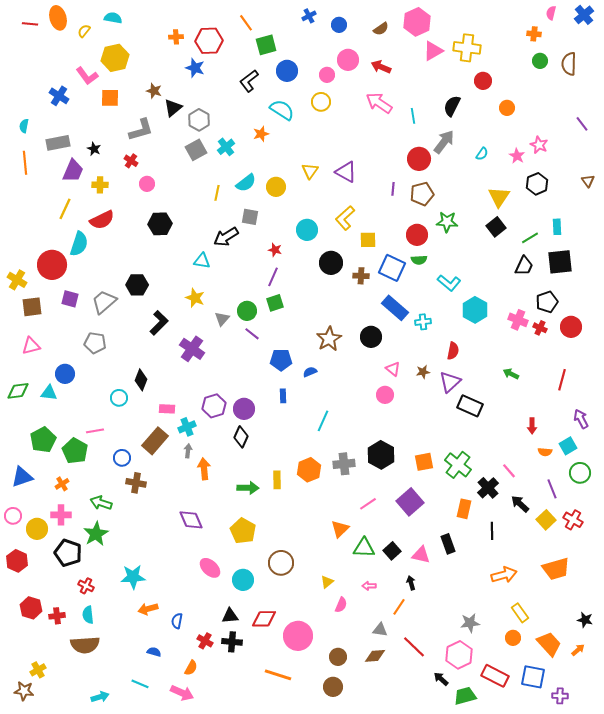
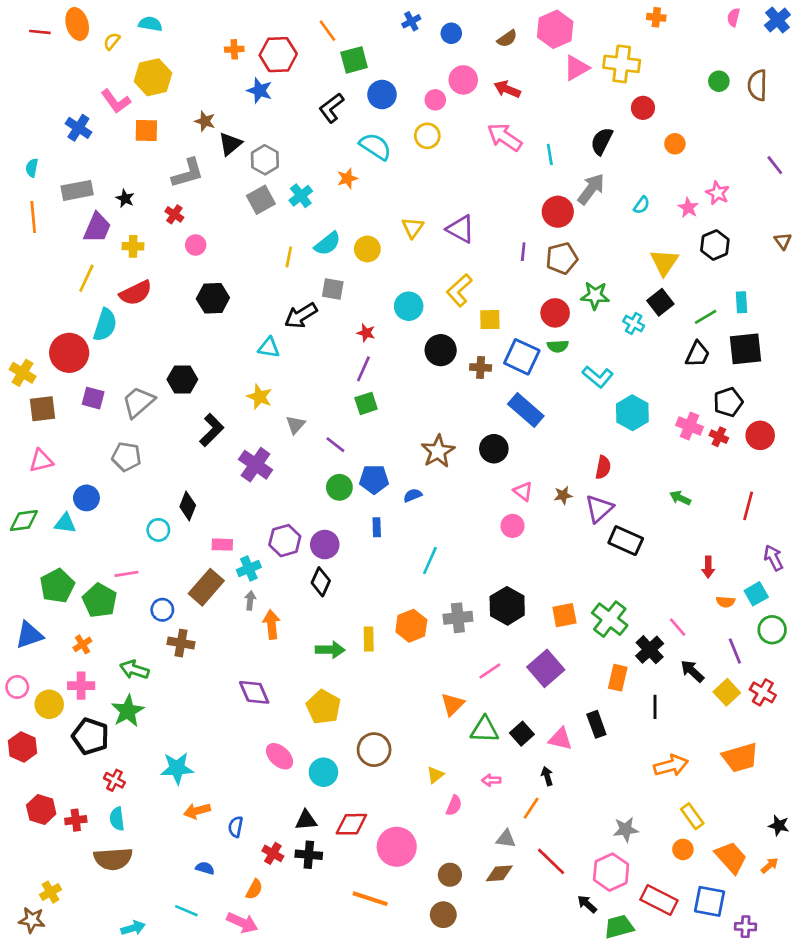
orange cross: (534, 34) -> (656, 17), moved
green circle: (247, 311) -> (339, 487), moved
cyan cross: (423, 322) -> (634, 324), moved, turned 35

